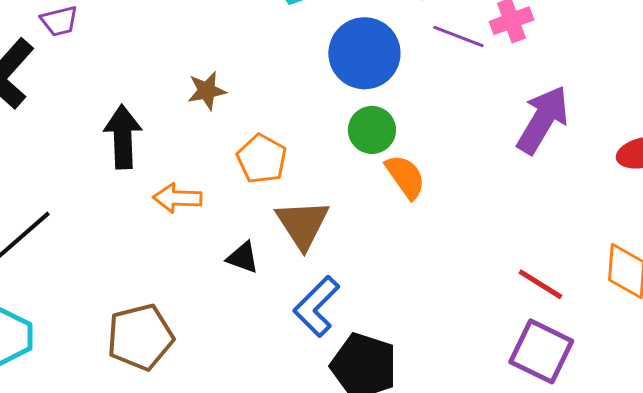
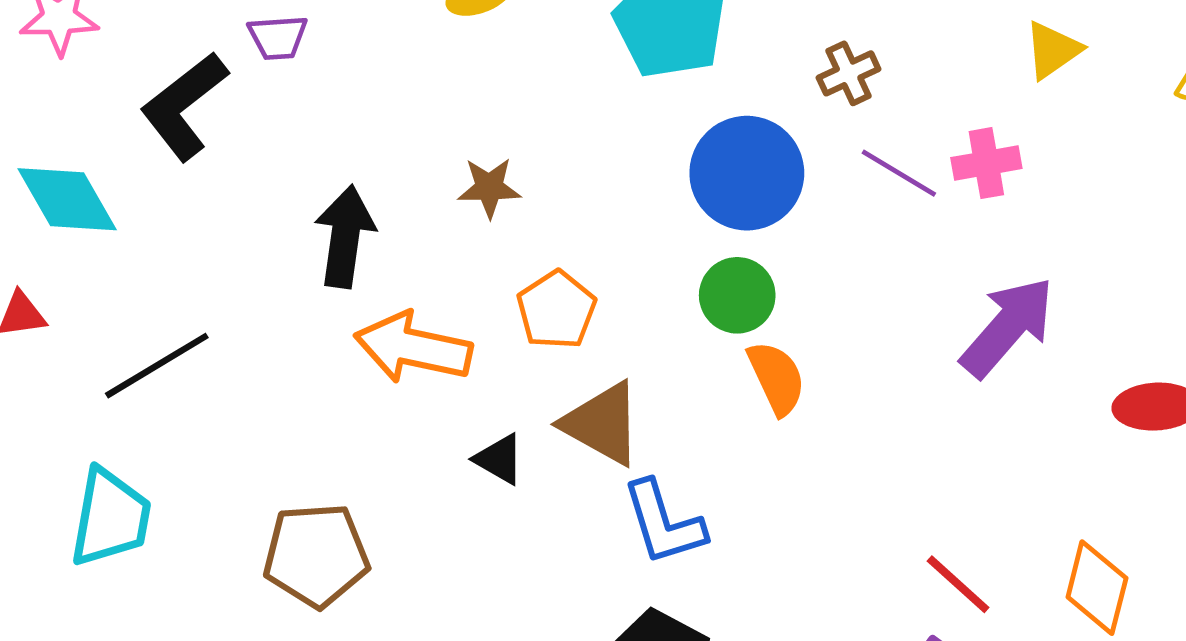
orange arrow: (177, 198) -> (413, 348), size x1.5
brown triangle: (303, 224) -> (602, 424), turned -38
blue L-shape: (316, 306) -> (664, 523), moved, turned -72

